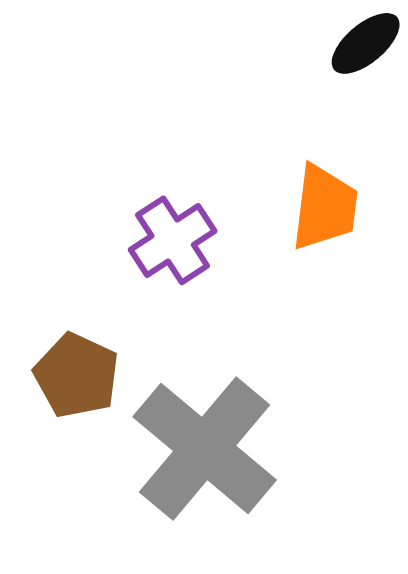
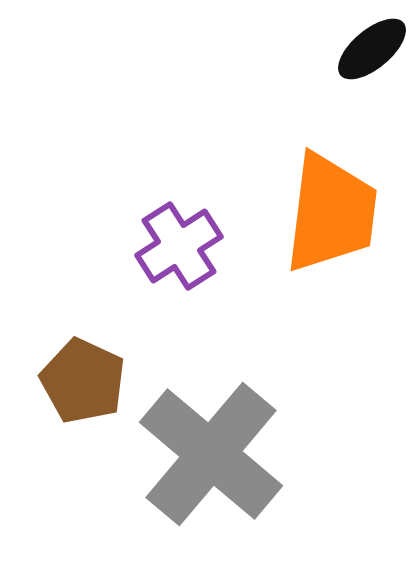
orange trapezoid: (325, 207) -> (331, 213), size x1.4

